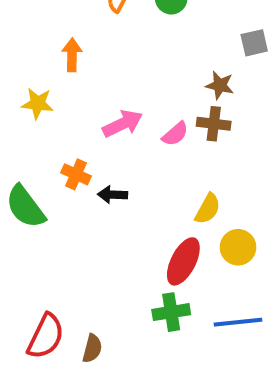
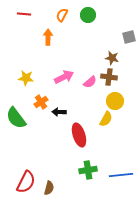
orange arrow: (72, 55) -> (48, 37), moved
yellow star: (38, 104) -> (26, 78), moved
orange cross: (76, 174) -> (41, 102), turned 32
yellow circle: (238, 247) -> (115, 101), moved
red ellipse: (183, 261) -> (79, 135), moved, turned -45

